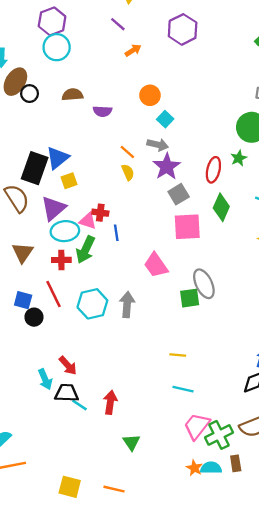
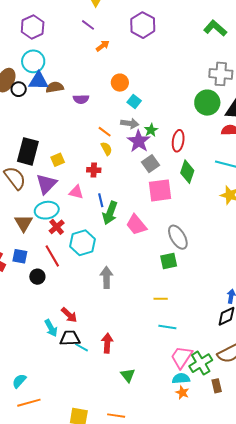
cyan circle: (57, 47) -> (33, 61), moved
blue triangle: (58, 158) -> (38, 81), moved, turned 45
green star: (239, 158) -> (151, 130), moved
red cross: (100, 213) -> (94, 170), moved
cyan ellipse: (65, 231) -> (47, 210), moved
green arrow: (86, 250) -> (110, 213), moved
red cross: (61, 260) -> (57, 227), turned -35
green square: (190, 298) -> (169, 261), moved
blue square: (23, 300) -> (20, 256), moved
cyan hexagon: (92, 304) -> (83, 243), moved
gray arrow: (127, 305) -> (106, 277), moved
cyan semicircle: (211, 468) -> (181, 379), moved

